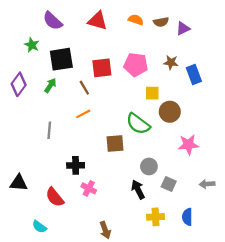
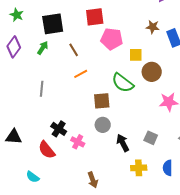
green star: (32, 45) -> (17, 15), moved
pink pentagon: (136, 65) -> (112, 39), moved
red square: (102, 68) -> (95, 17), moved
orange line: (83, 114) -> (81, 74), moved
black cross: (76, 165) -> (59, 129), moved, turned 35
gray circle: (149, 166) -> (103, 125), moved

